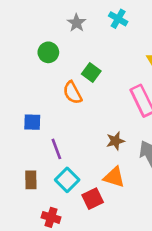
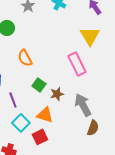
green square: (91, 72) -> (39, 85), moved
orange triangle: (114, 177) -> (45, 115), moved

